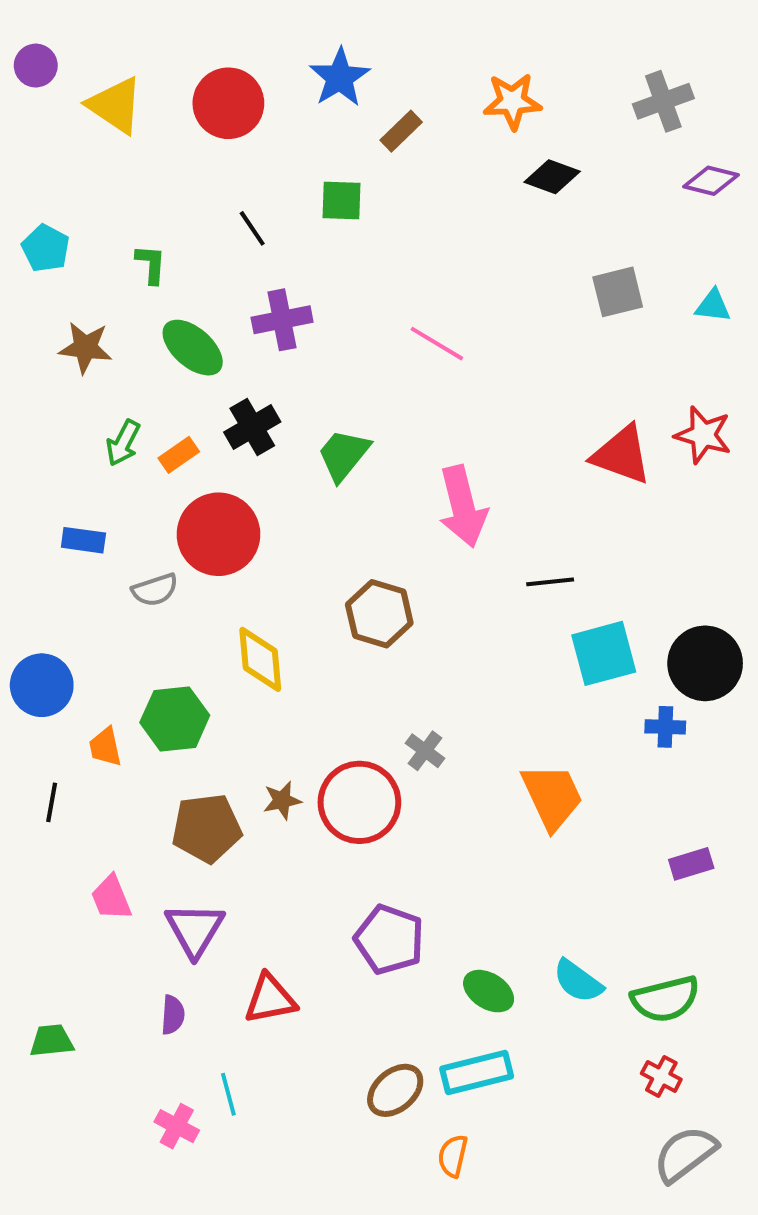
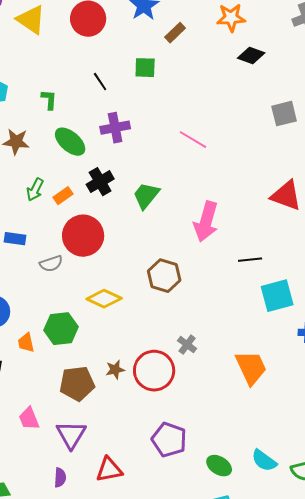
pink arrow: (463, 506) -> (206, 222), turned 30
yellow diamond: (260, 659) -> (104, 299), turned -60

